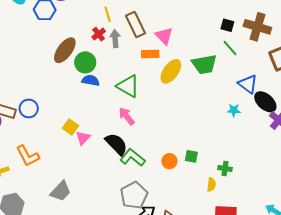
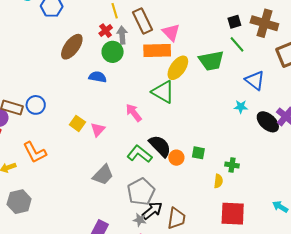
black square: (227, 25) -> (234, 22), turned -32
orange rectangle: (150, 54) -> (157, 51), size x1.5
green circle: (85, 62) -> (113, 52), moved
green triangle: (128, 86) -> (163, 92), moved
black ellipse: (265, 102) -> (268, 122), moved
pink triangle: (83, 138) -> (98, 130), moved
black semicircle: (116, 144) -> (160, 146), moved
gray trapezoid: (61, 191) -> (103, 175), moved

